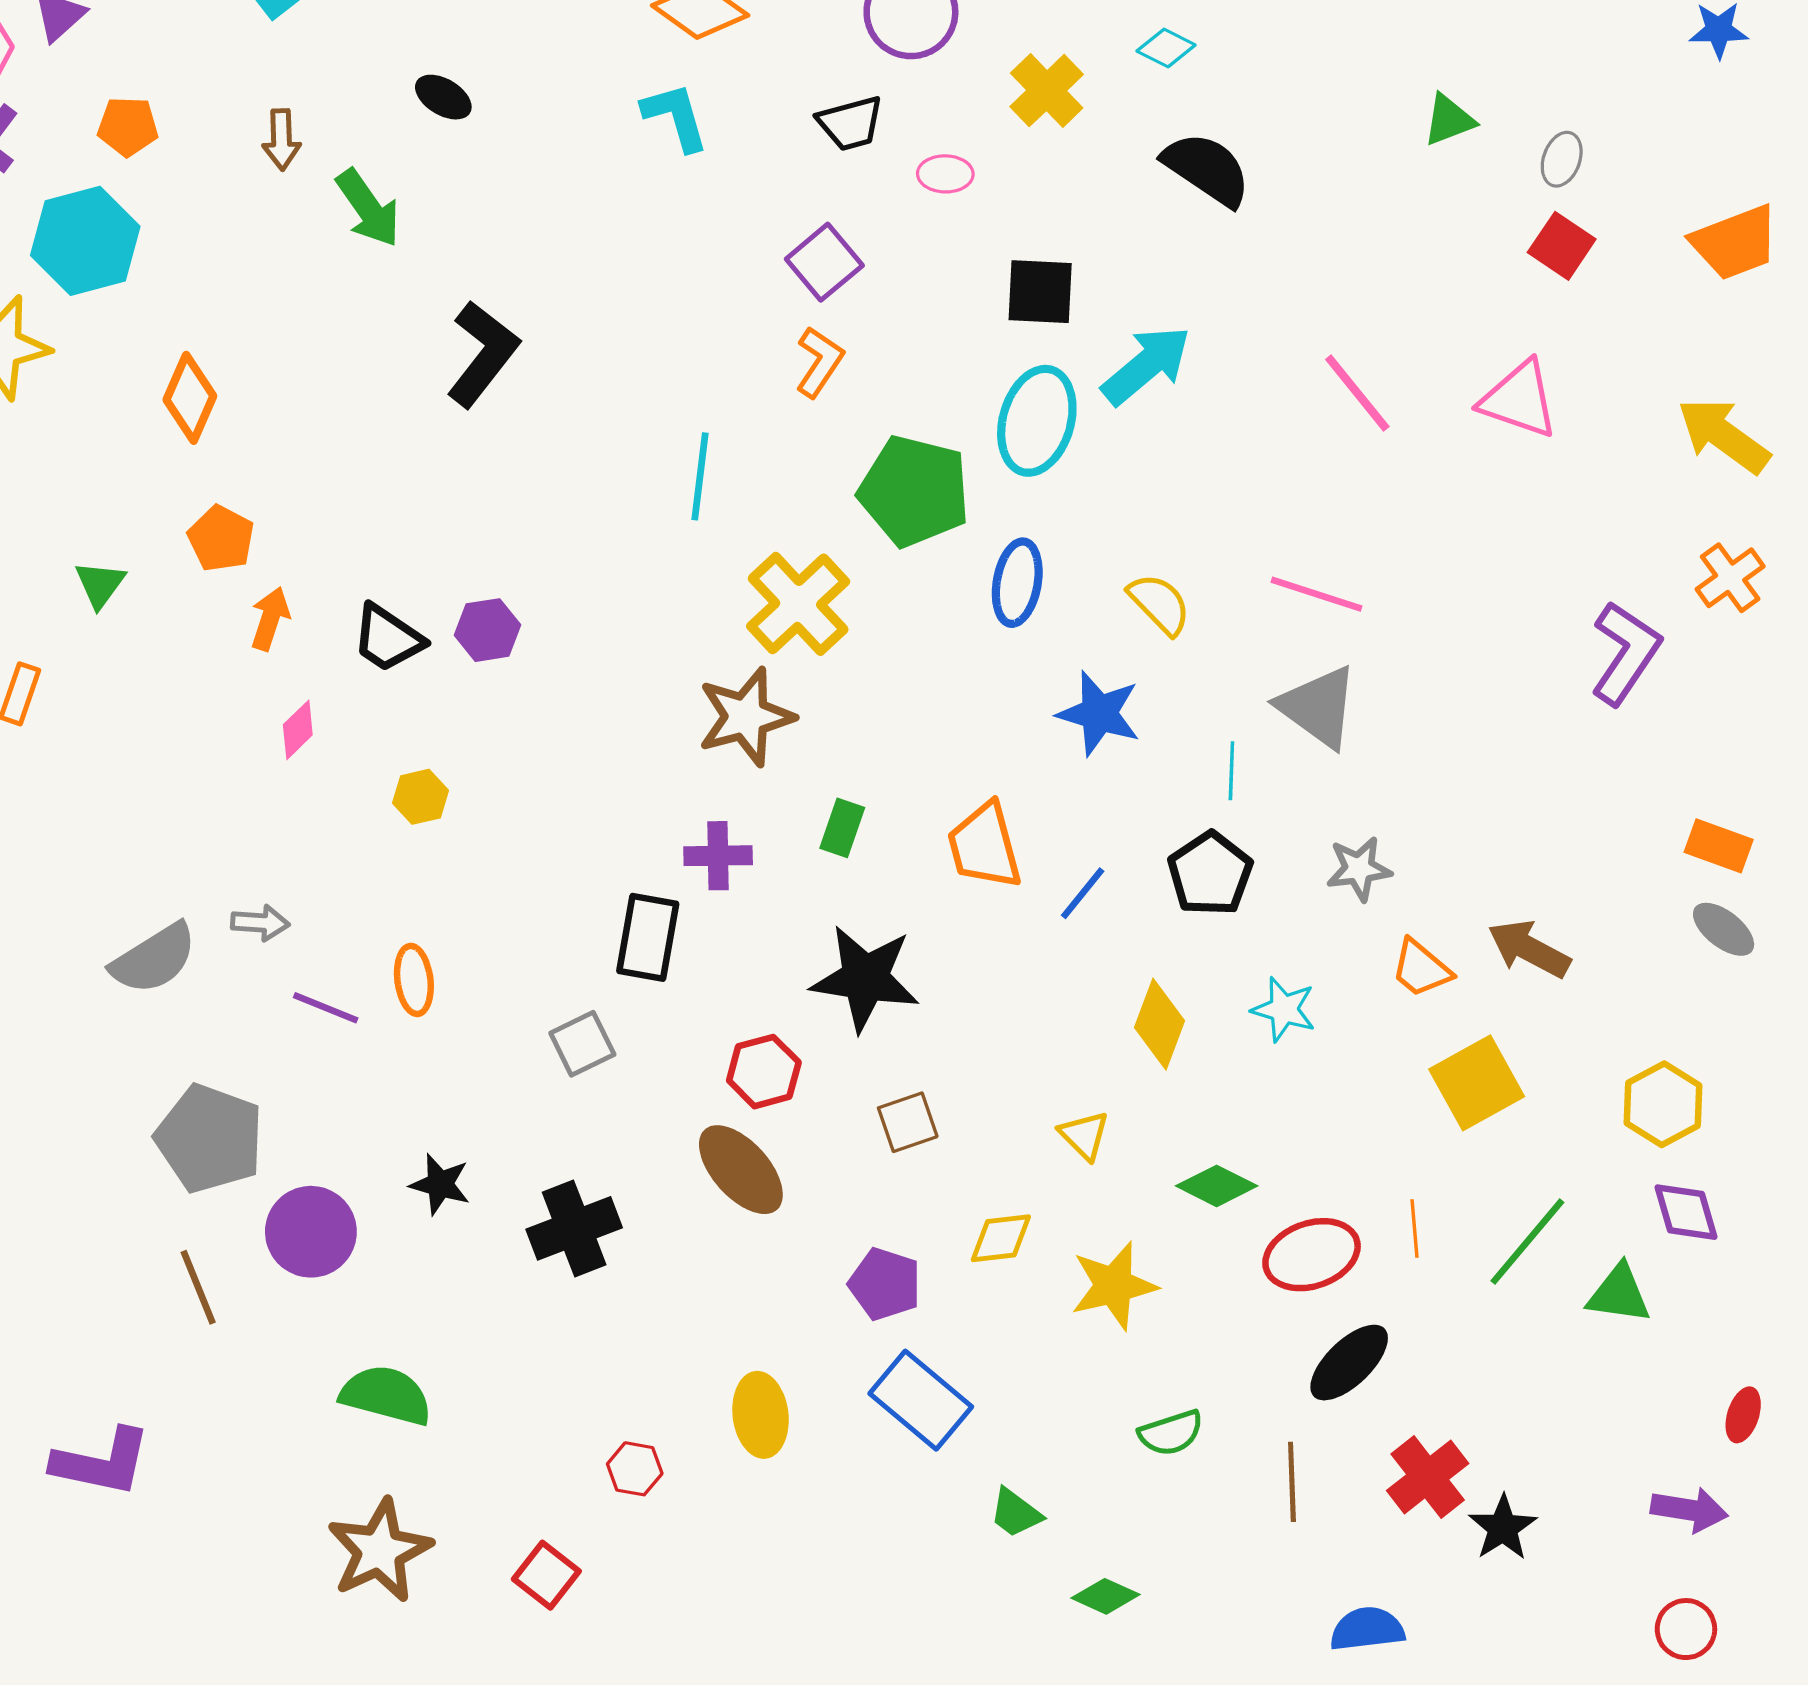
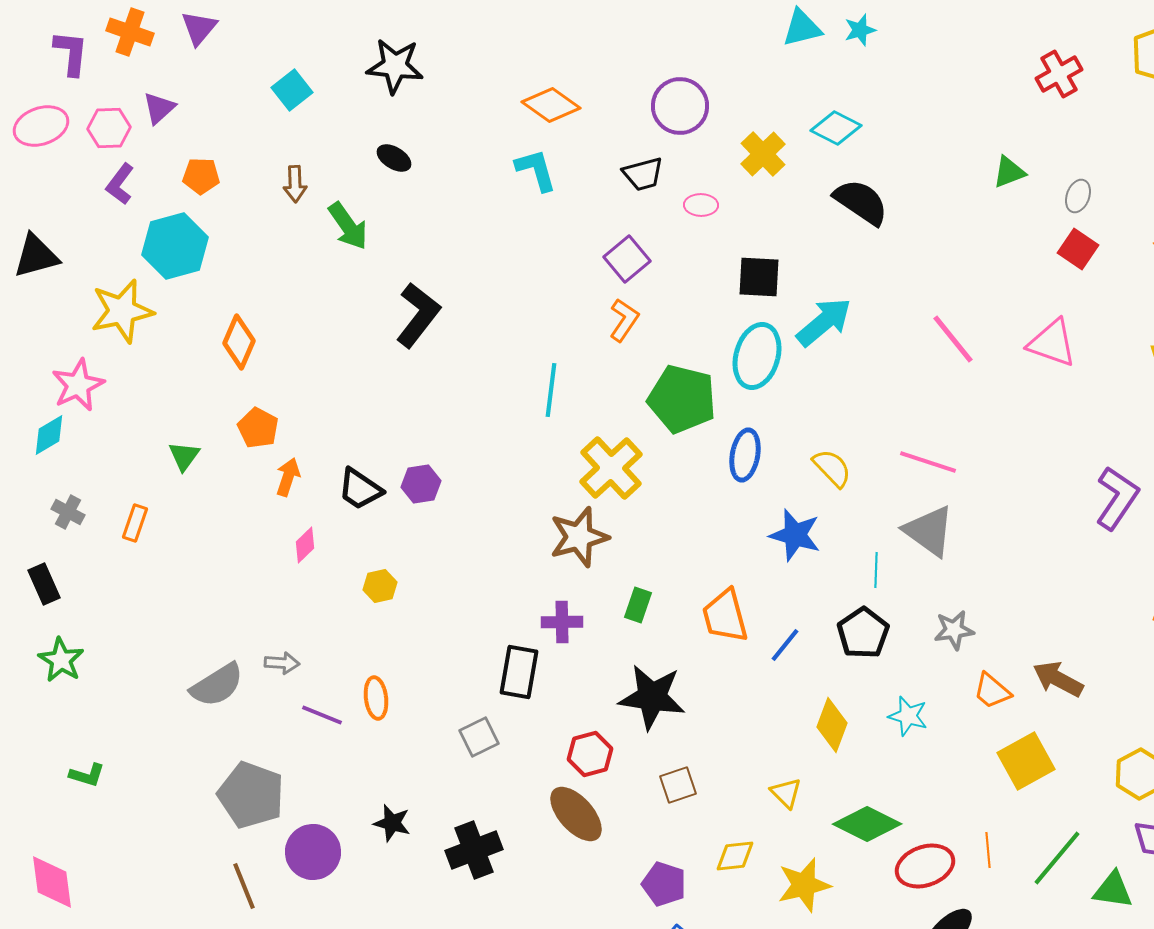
cyan diamond: (1166, 48) -> (836, 128), size x1.4
green diamond: (1217, 1186) -> (867, 824), size x1.4

